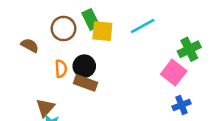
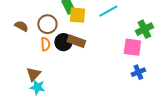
brown circle: (64, 29) -> (47, 24), moved
pink square: (174, 73) -> (132, 47), turned -30
brown rectangle: (86, 83) -> (76, 41), moved

